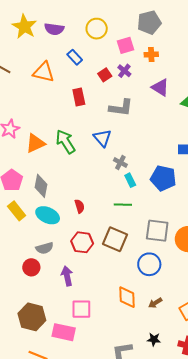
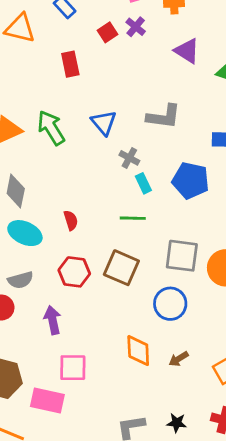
gray L-shape: (121, 108) -> (164, 117), moved
black star: (154, 339) -> (177, 423), moved

